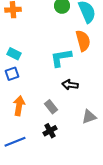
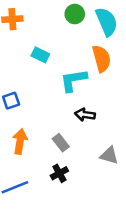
cyan rectangle: (14, 54) -> (40, 55), moved
gray triangle: (89, 117) -> (109, 155), turned 35

